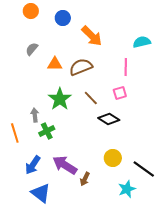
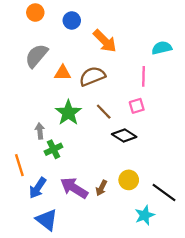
gray semicircle: (32, 49) -> (36, 56), size x1.6
orange line: (15, 133) -> (19, 165), moved
brown arrow: (85, 179) -> (101, 188), moved

